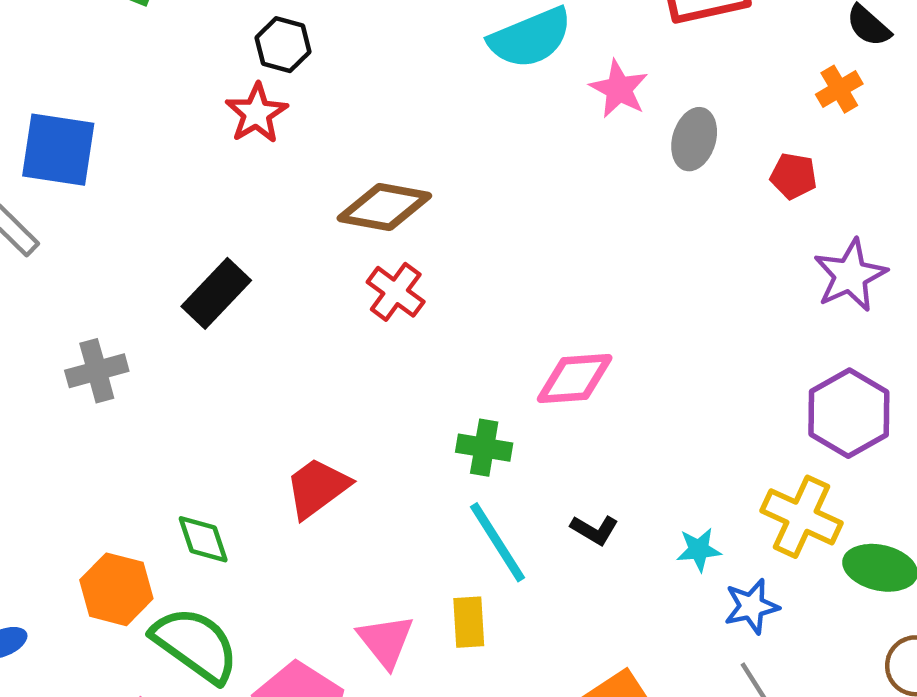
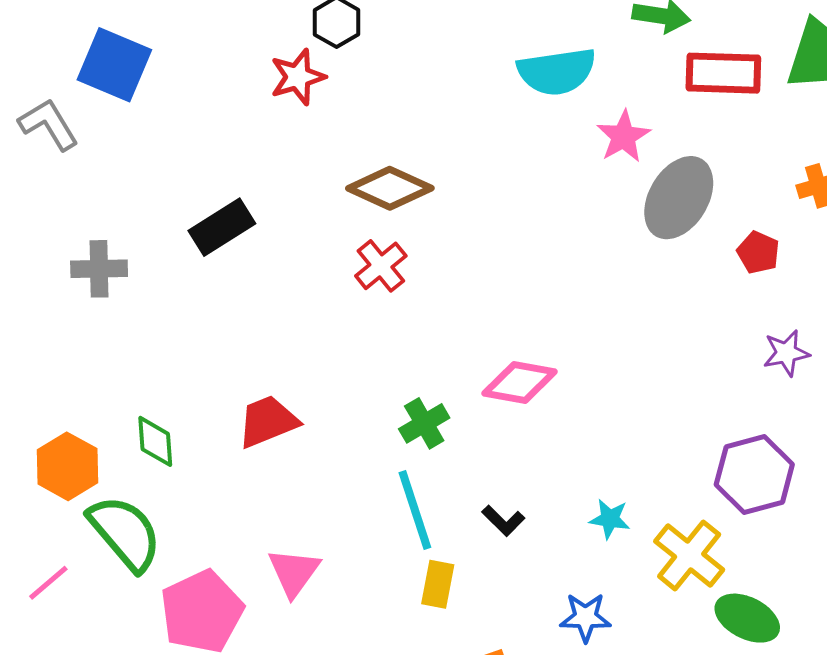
gray ellipse: (694, 139) -> (679, 198), size x1.5
purple star: (850, 275) -> (786, 353), size x0.7
green cross: (484, 448) -> (424, 423), turned 36
cyan star: (699, 550) -> (610, 519), moved
blue star: (752, 606) -> (585, 617), moved
yellow rectangle: (469, 622) -> (438, 584), moved

